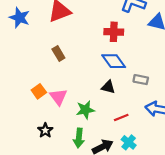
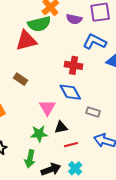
brown rectangle: (58, 53) -> (20, 79), turned -32
black triangle: (108, 87) -> (61, 127), moved, turned -32
pink triangle: (58, 97) -> (47, 108), moved

